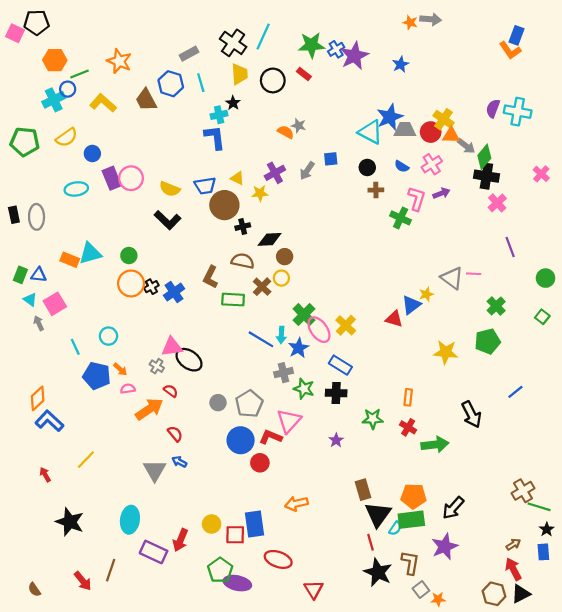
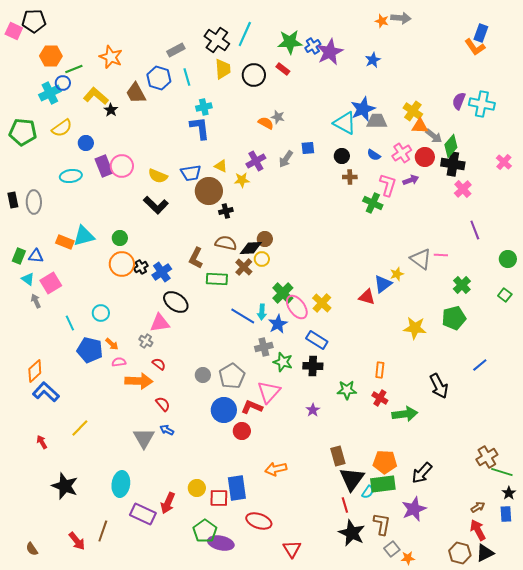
black star: (233, 103) -> (111, 110), moved
red circle: (431, 132) -> (425, 157), moved
black diamond: (270, 239) -> (251, 248), moved
black ellipse: (189, 360) -> (176, 302), moved
orange arrow: (149, 409) -> (139, 381), turned 36

